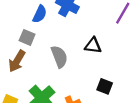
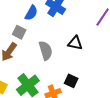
black square: (105, 86) -> (71, 81), moved

